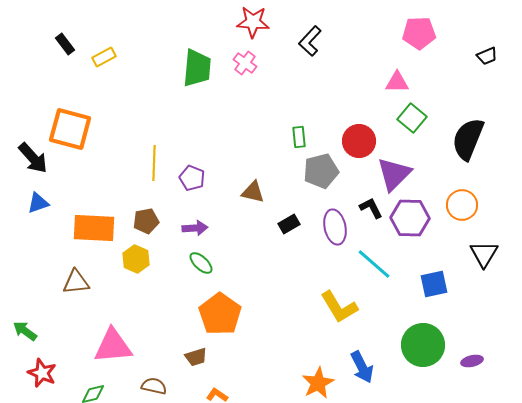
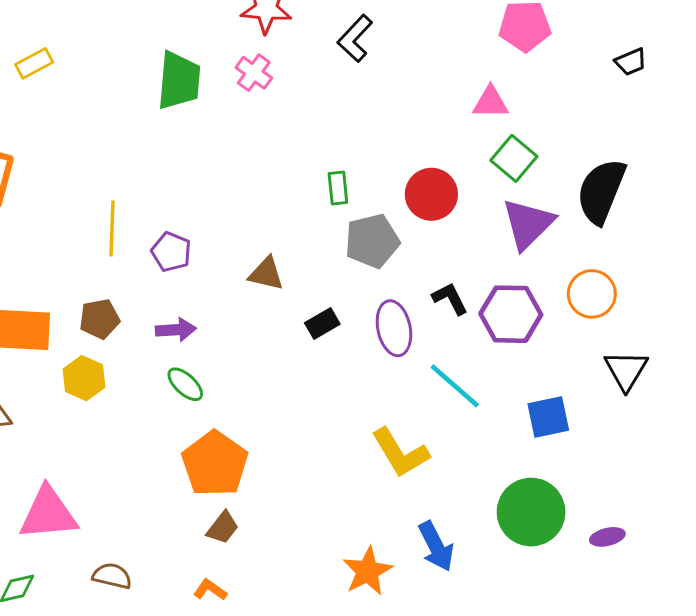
purple triangle: (394, 174) -> (528, 224), moved
brown trapezoid: (196, 357) -> (223, 528), moved, turned -35

